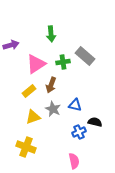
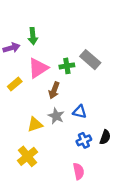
green arrow: (51, 34) -> (33, 36), moved
yellow rectangle: (29, 91) -> (15, 84), moved
black semicircle: (95, 122) -> (105, 137), moved, turned 96
yellow cross: (26, 147) -> (27, 156), turned 30

